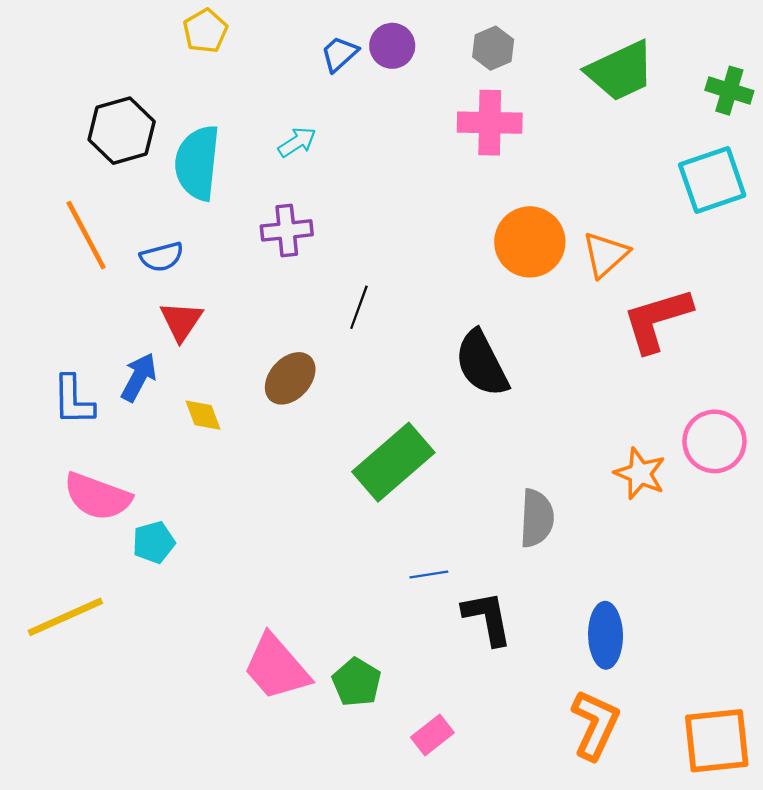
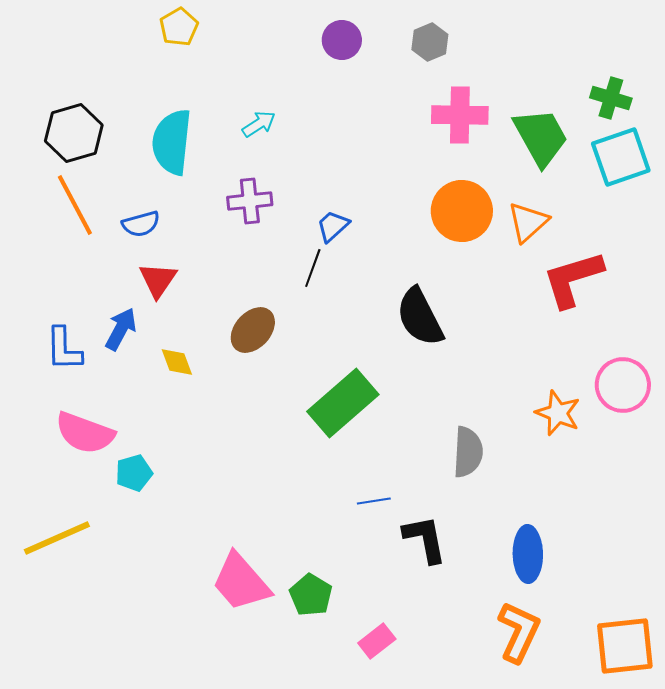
blue trapezoid: (339, 54) -> (333, 226), moved
green trapezoid: (620, 71) -> (541, 137), moved, turned -94
green cross: (729, 91) -> (611, 98), moved
pink cross: (490, 123) -> (460, 115), moved
black hexagon: (122, 131) -> (74, 133), moved

